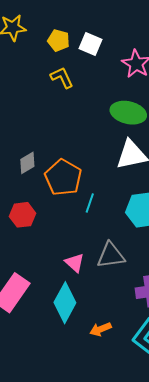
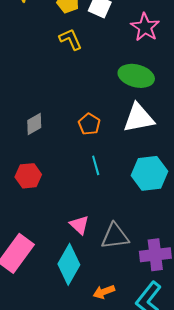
orange pentagon: (63, 178) -> (89, 124), moved, size x0.6
cyan line: (90, 203) -> (96, 165), turned -36
gray triangle: (111, 255) -> (115, 236), moved

